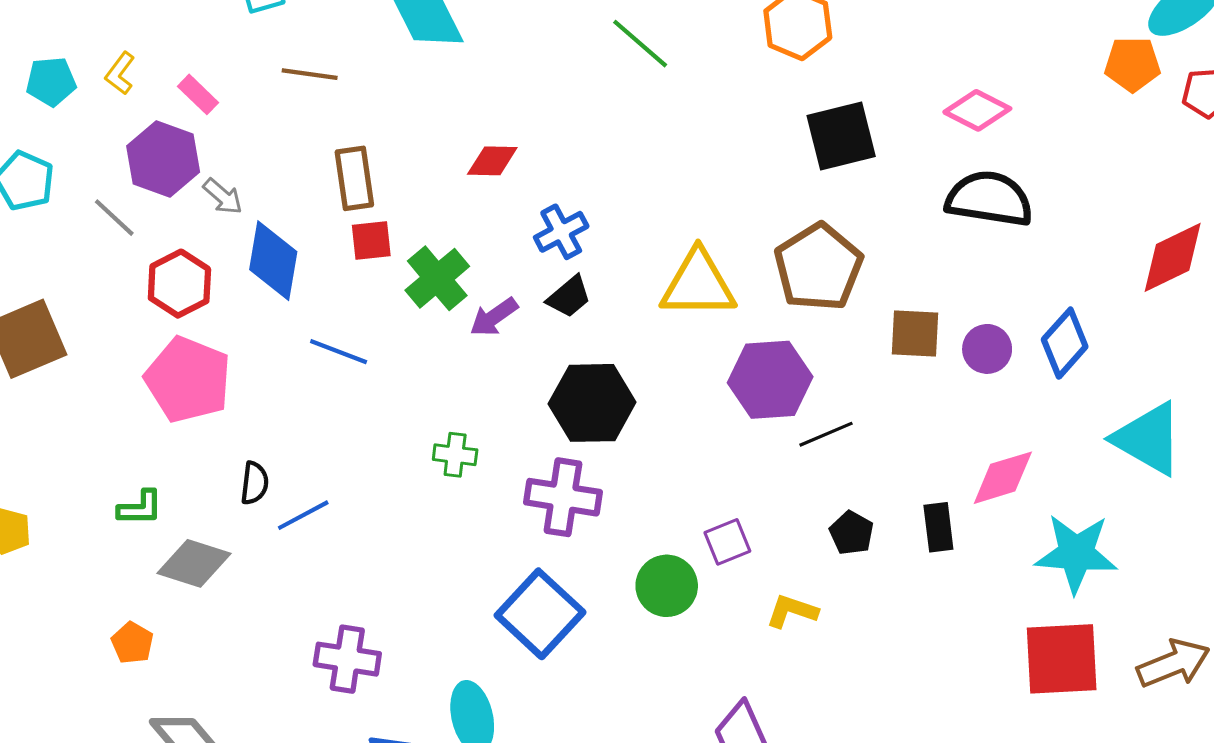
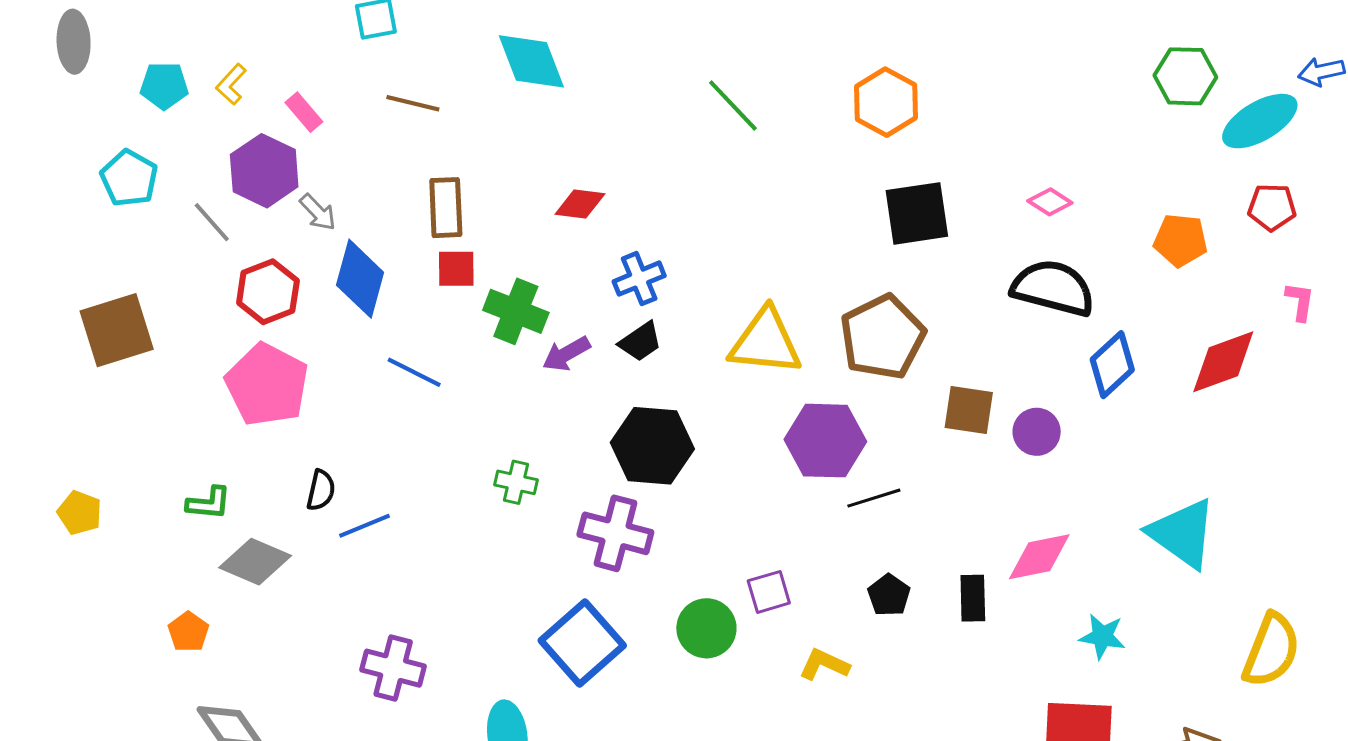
orange pentagon: (1132, 64) -> (1181, 240), moved
pink diamond: (977, 110) -> (1050, 202), size x0.7
green cross: (437, 278) -> (516, 311), turned -34
blue diamond: (1065, 343) -> (1112, 365), moved
cyan star: (1076, 553) -> (1102, 636), size x0.6

